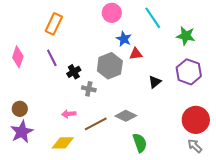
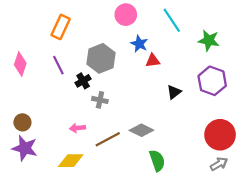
gray hexagon: (110, 66) -> (101, 58), moved
purple star: (22, 132) -> (25, 148), turned -30
gray arrow: (195, 146) -> (219, 164), turned 105

